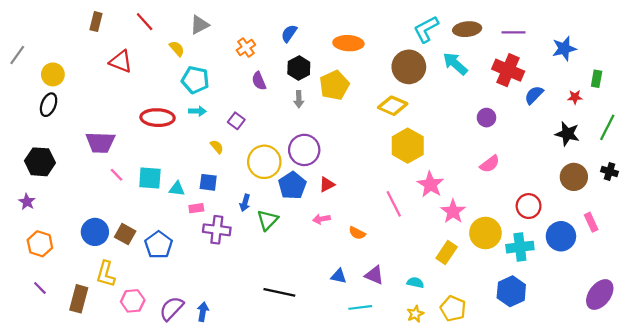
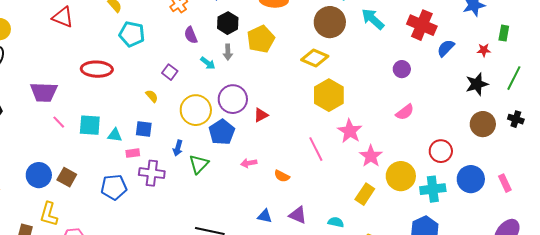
cyan arrow: (197, 111) -> (208, 63), moved, turned 35
black star: (567, 134) -> (477, 84), turned -30
red triangle: (327, 184) -> (261, 115), moved
pink rectangle: (591, 222) -> (505, 183), moved
blue pentagon: (159, 245) -> (114, 187), moved, turned 30

